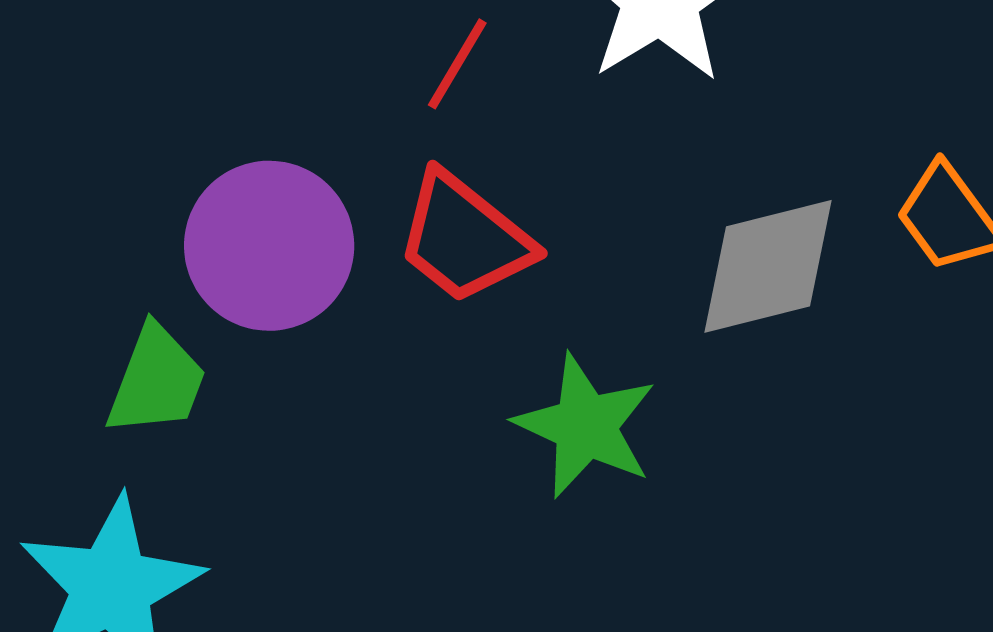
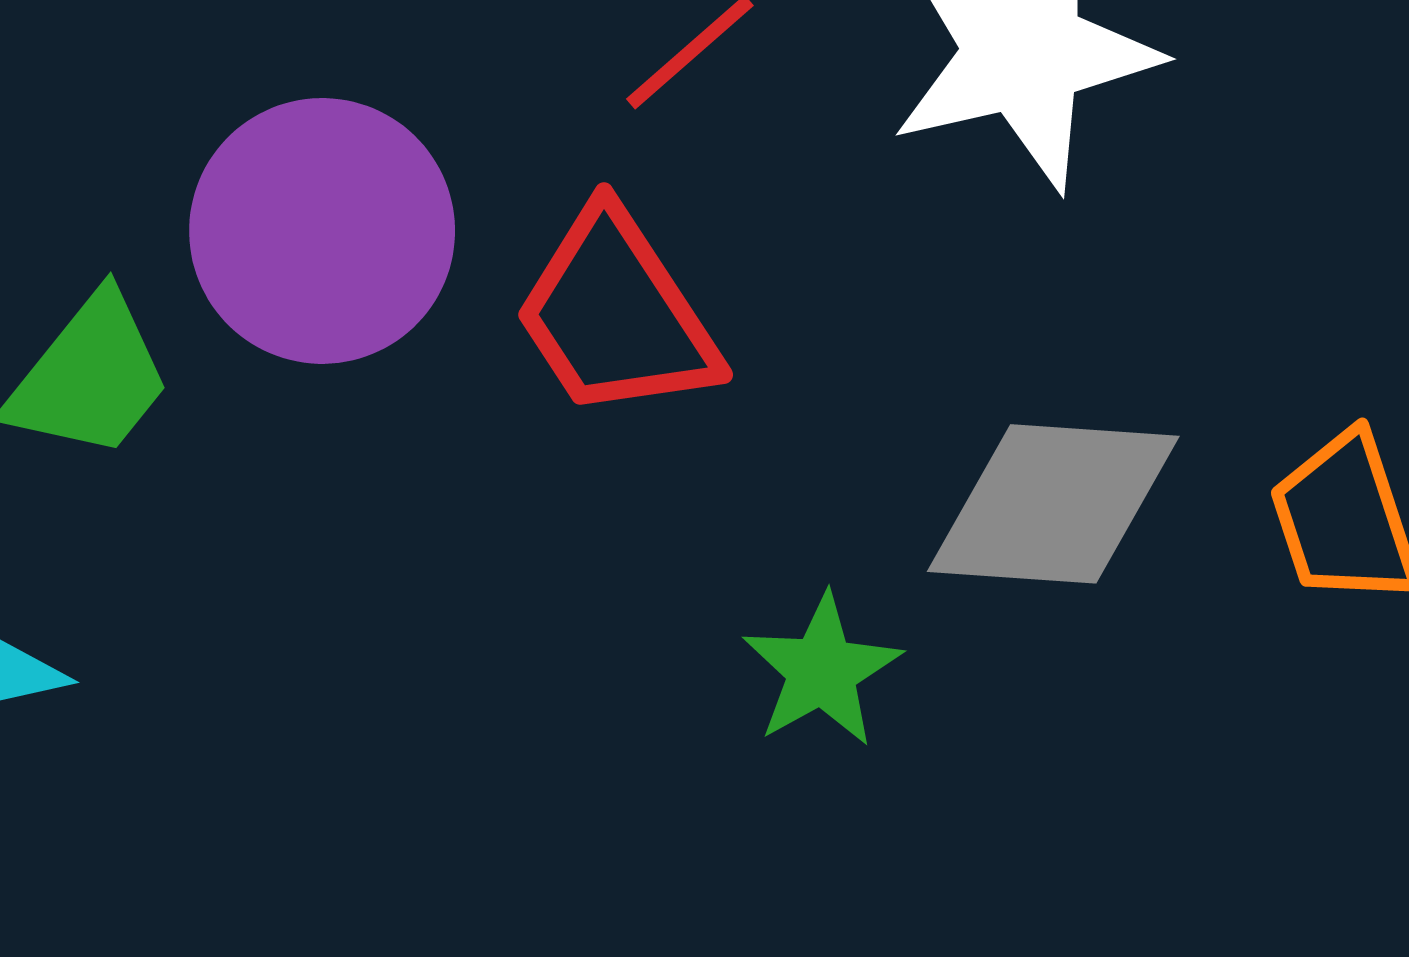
green star: (585, 426) -> (822, 671), moved, size x0.7

